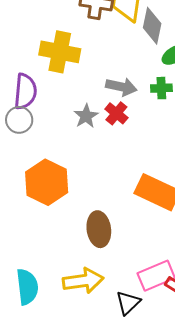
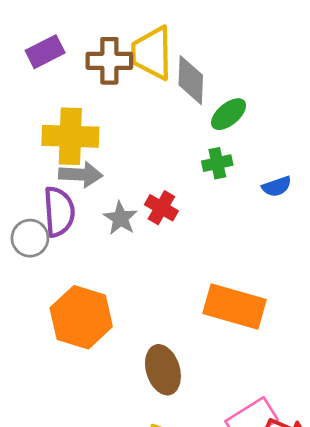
gray arrow: (121, 87) -> (81, 175), moved
purple semicircle: (25, 91) -> (59, 212), moved

